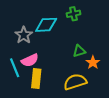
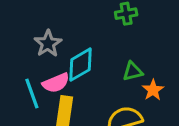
cyan diamond: (46, 25) -> (80, 65), moved, turned -30

